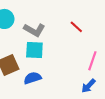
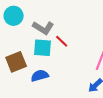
red line: (76, 27) -> (62, 41), moved

